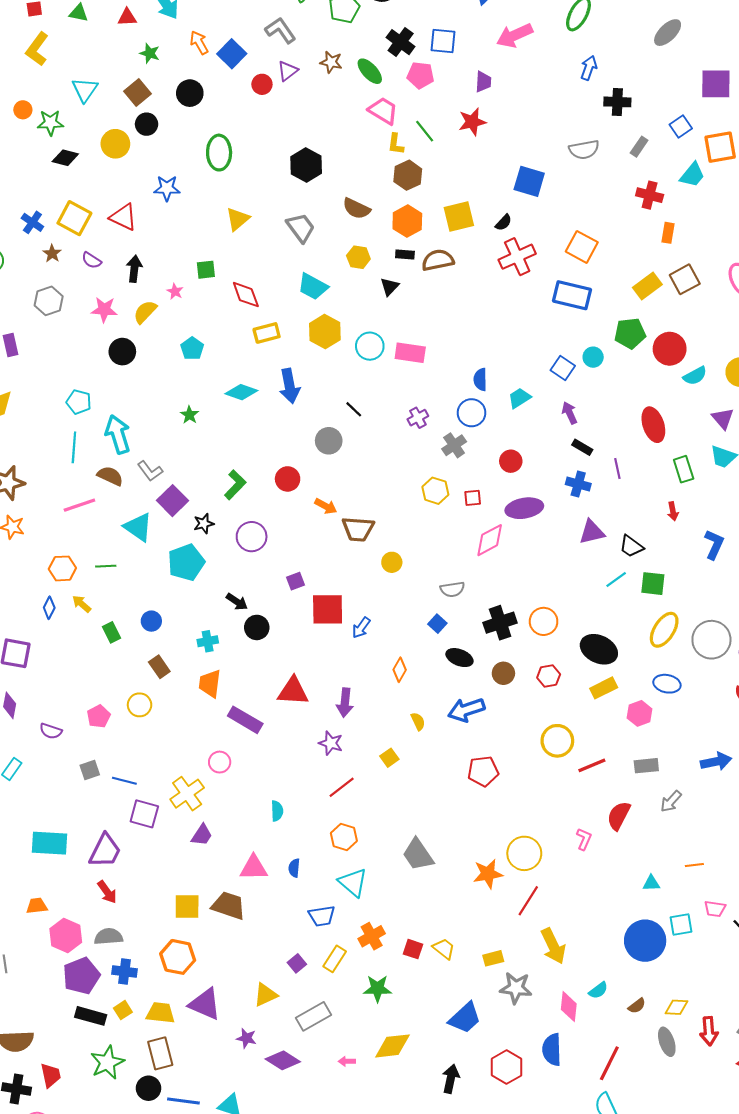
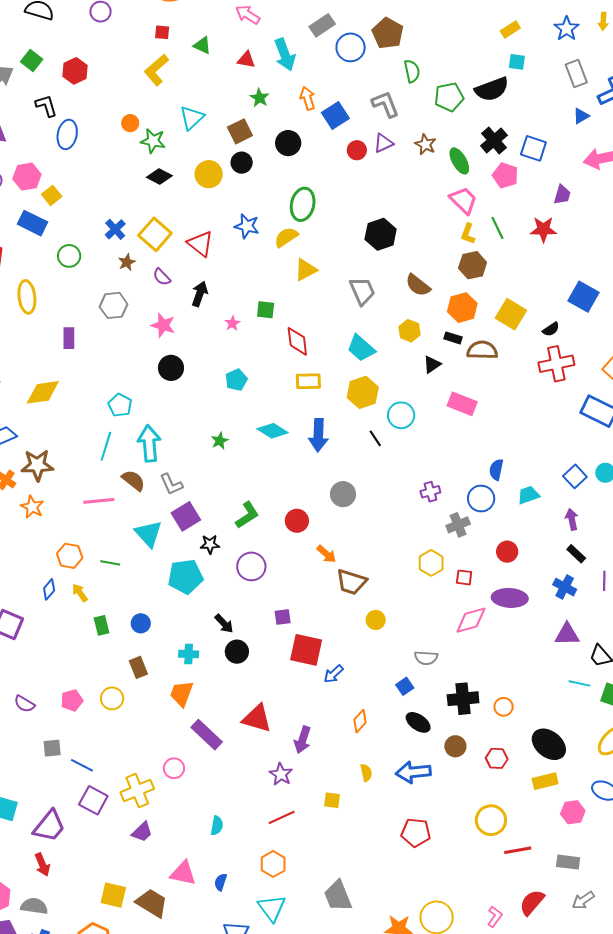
yellow square: (459, 216) -> (511, 314), turned 32
yellow semicircle: (145, 312) -> (286, 237), moved
pink rectangle: (410, 353) -> (462, 404), moved
black line: (354, 409) -> (375, 438), moved
cyan line: (616, 580) -> (579, 683), turned 35
orange circle: (544, 621) -> (504, 707), size x0.7
yellow square: (389, 758) -> (332, 800), turned 30

